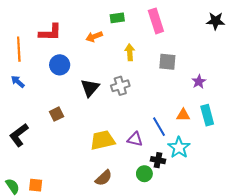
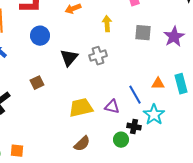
purple star: (199, 82) -> (174, 37), moved, size x1.5

